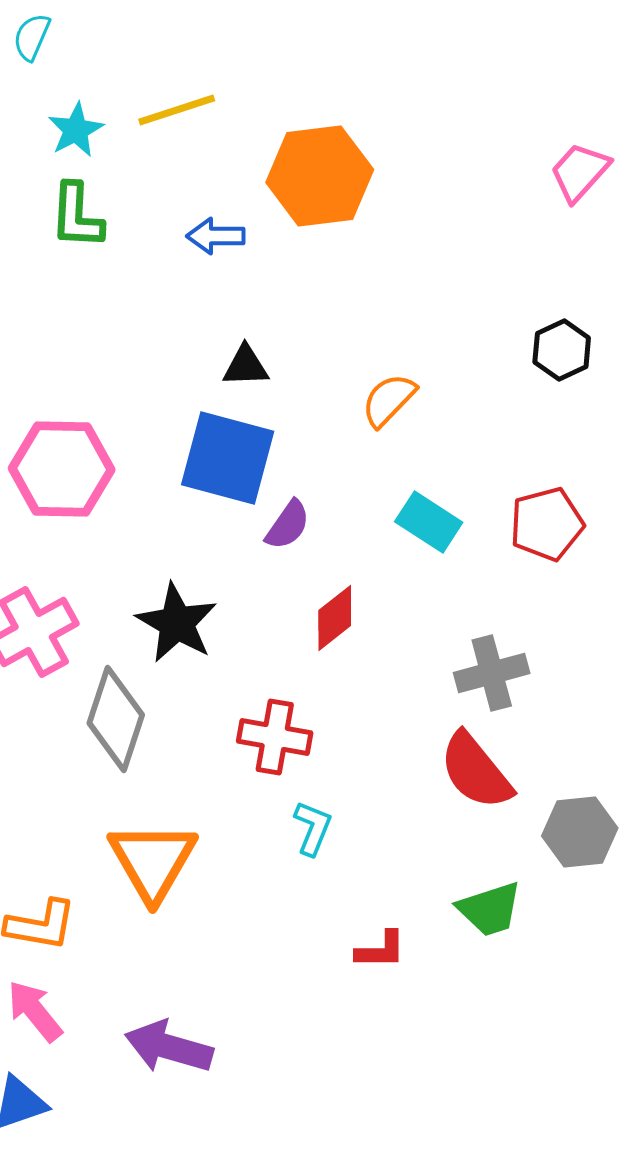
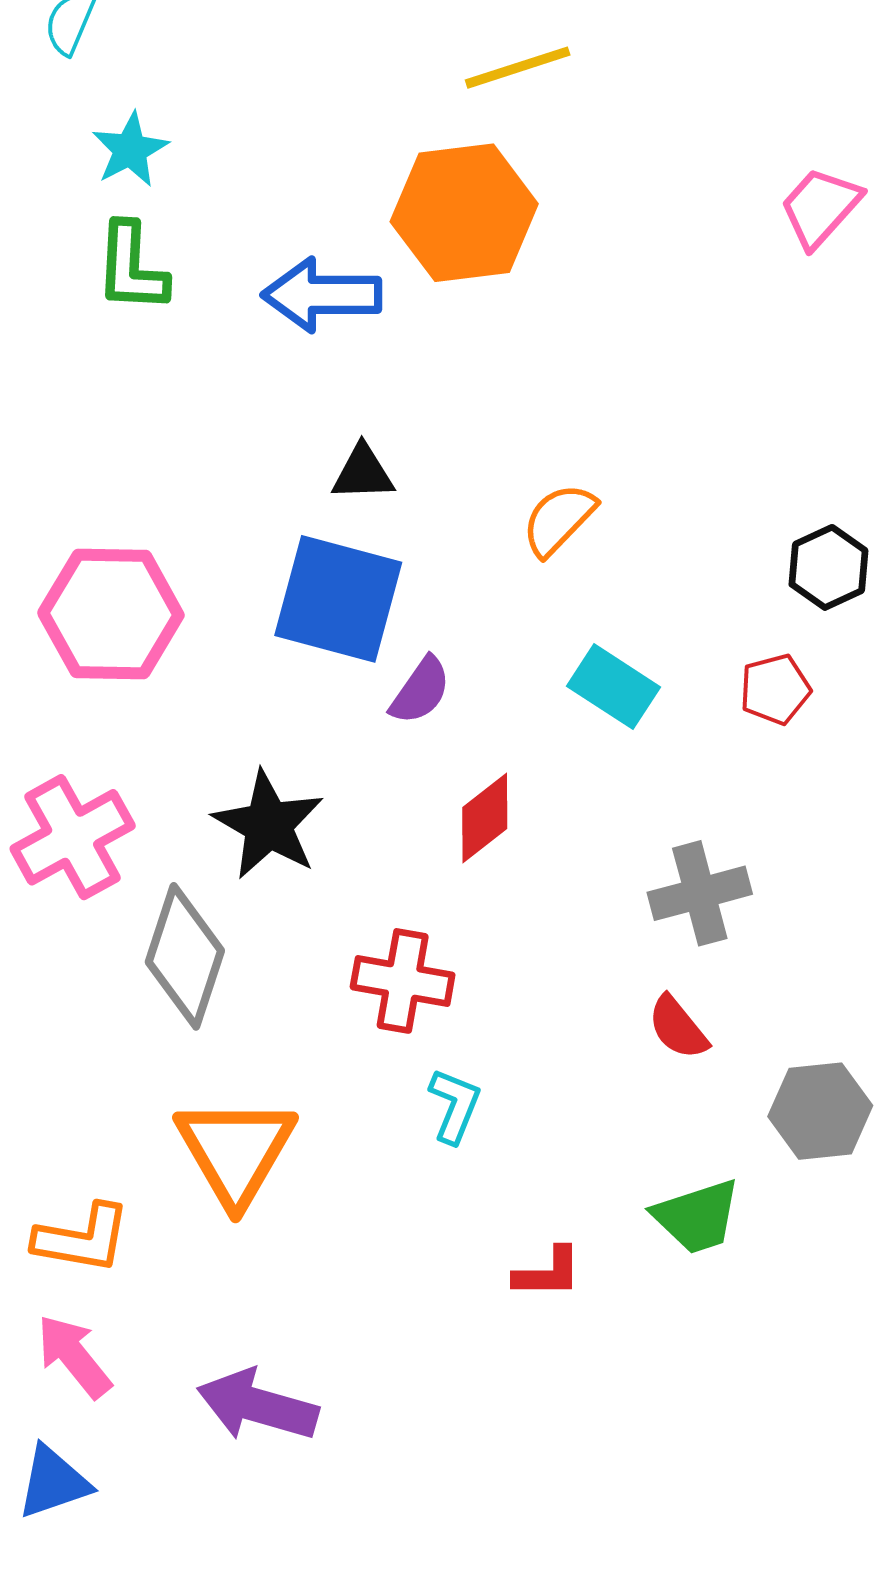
yellow line: (177, 110) -> (518, 68), moved
blue arrow: (216, 236) -> (322, 295), size x1.5
black hexagon: (562, 350) -> (828, 567), moved
red pentagon: (547, 524) -> (775, 689), size x0.7
red semicircle: (476, 771) -> (678, 1028), size x0.6

